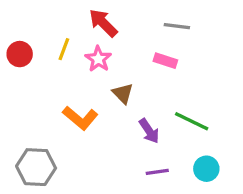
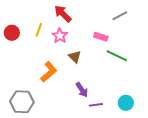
gray line: (177, 26) -> (120, 16), moved, turned -35
orange L-shape: (80, 118) -> (49, 72), turned -80
green line: (192, 121) -> (117, 56), moved
purple arrow: (149, 131) -> (82, 90), moved

